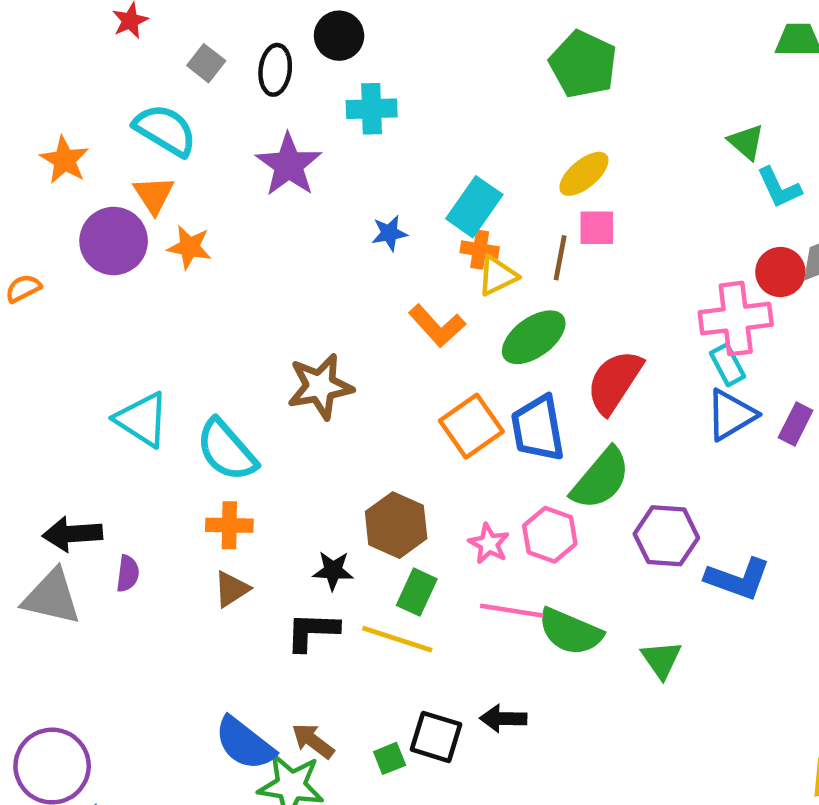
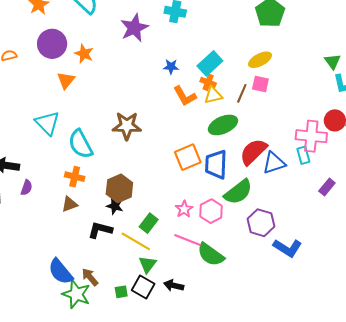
orange triangle: (154, 195) -> (66, 80), moved
orange L-shape: (437, 326) -> (185, 96), moved
blue triangle: (731, 415) -> (274, 163), moved
brown hexagon: (396, 525) -> (119, 188), moved
green triangle: (661, 659) -> (148, 264), moved

